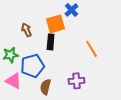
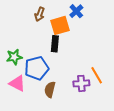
brown arrow: (27, 30) -> (40, 14), moved, turned -136
orange line: (92, 49) -> (97, 75), moved

